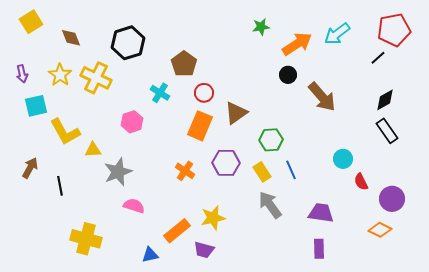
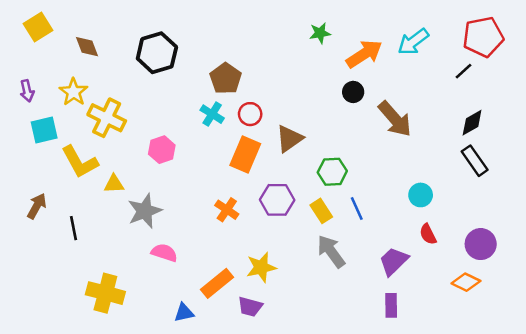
yellow cross: (96, 78) -> (107, 118), moved
cyan cross: (160, 93) -> (212, 114), moved
red semicircle: (361, 182) -> (428, 234), moved
purple trapezoid: (321, 213) -> (394, 261), turned -52

